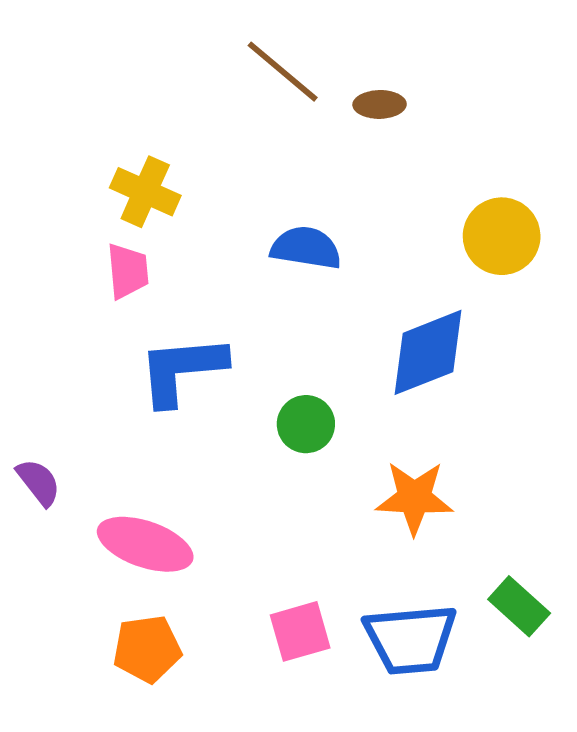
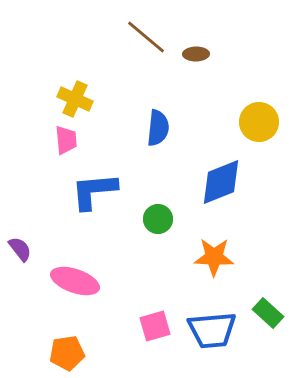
blue semicircle: (306, 248) -> (158, 128), turned 87
orange pentagon: (147, 649) -> (67, 353), moved

